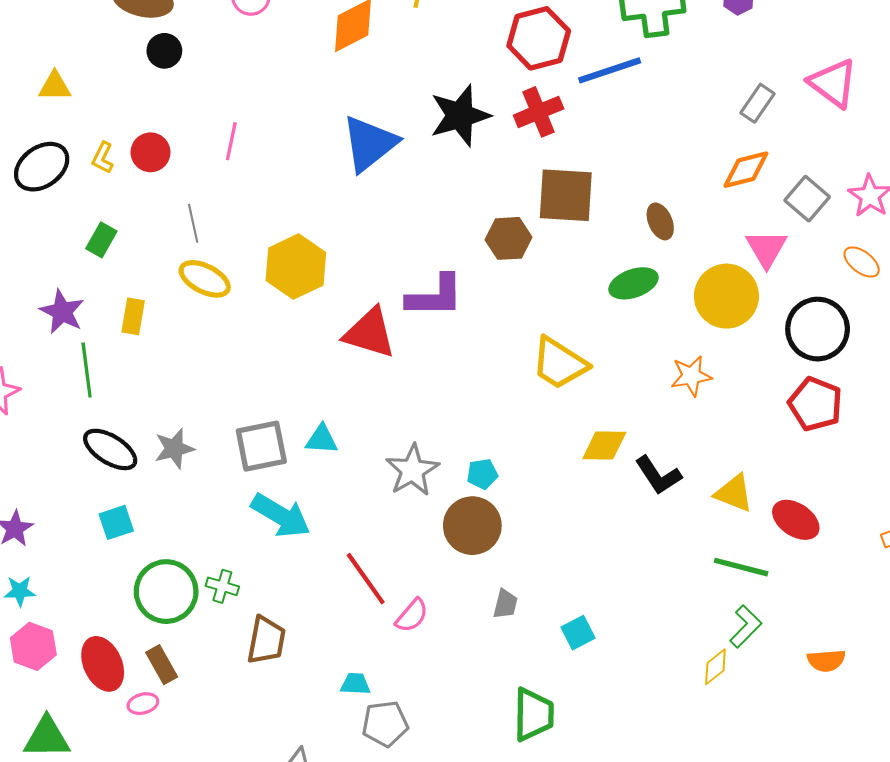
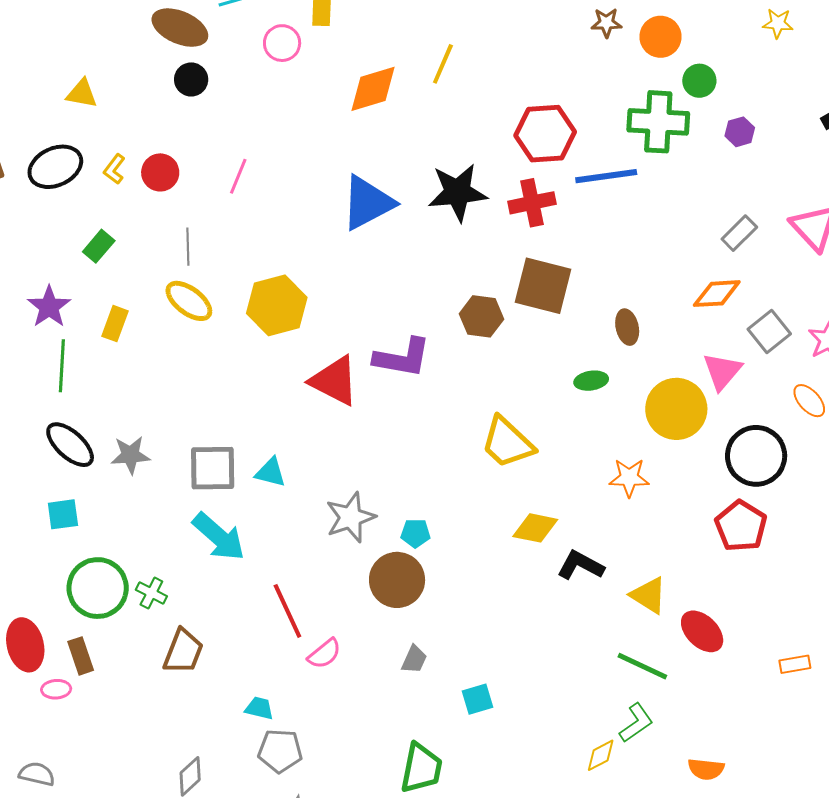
green ellipse: (634, 283) -> (591, 381), size x0.7
black L-shape: (658, 475) -> (581, 565), turned 141

